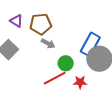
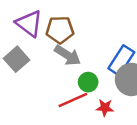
purple triangle: (16, 21) -> (29, 23), size x1.6
gray arrow: (48, 44) -> (68, 55), size x1.5

